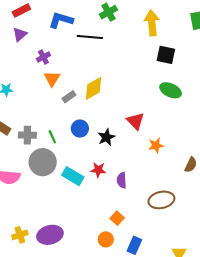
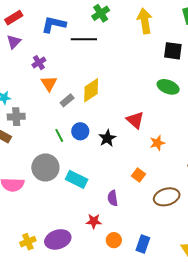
black square: (166, 55) -> (173, 51), moved
gray cross: (27, 135) -> (16, 117), moved
green line: (52, 137) -> (59, 135), moved
red star: (98, 170) -> (94, 221), moved
purple semicircle: (122, 180) -> (113, 198), moved
orange square: (117, 218) -> (138, 175), moved

